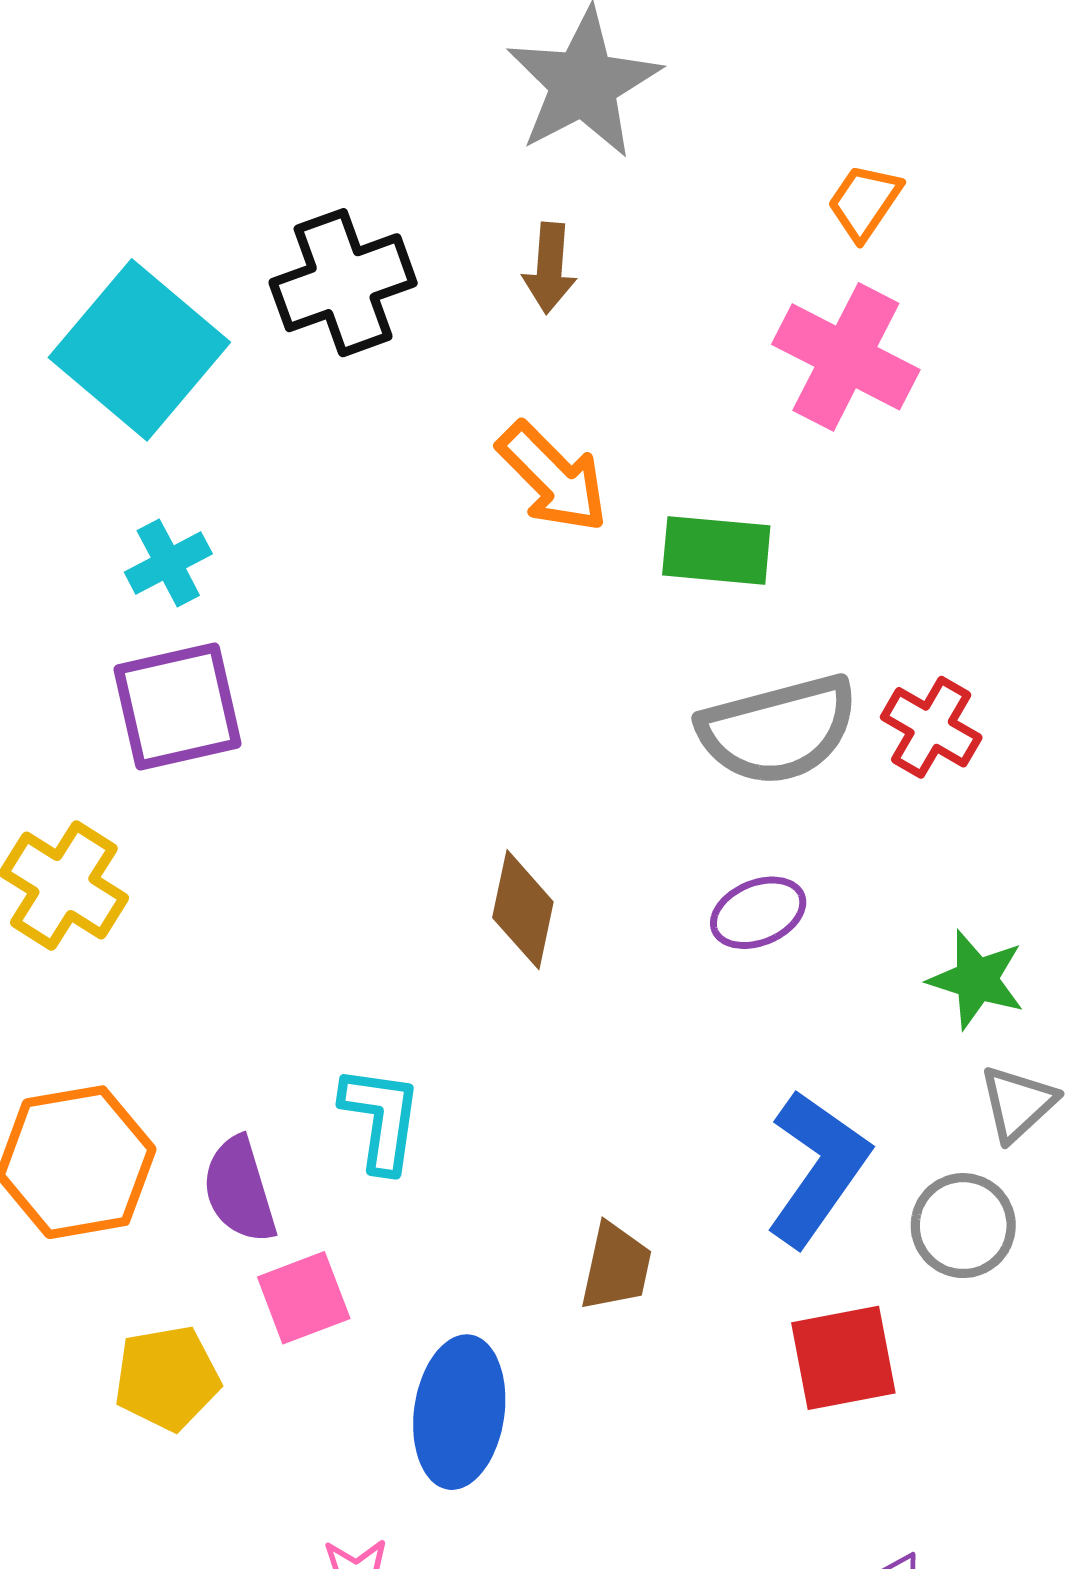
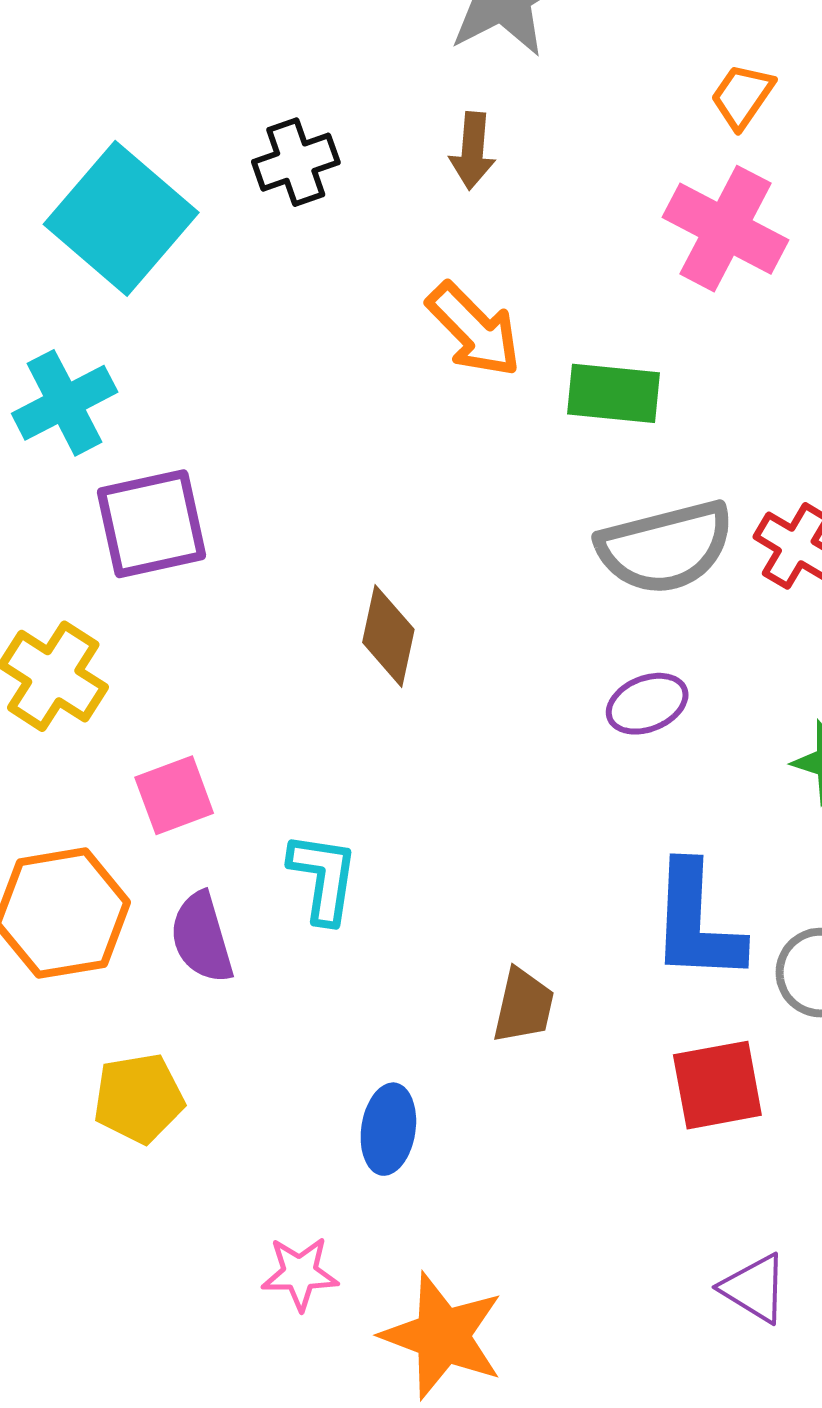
black cross: (343, 283) -> (296, 162), size x0.7
cyan cross: (168, 563) -> (65, 403), moved, size x1.4
brown diamond: (523, 910) -> (388, 636), moved
blue L-shape: (818, 1168) -> (696, 923), turned 147
pink square: (304, 1298) -> (174, 795), moved
blue ellipse: (459, 1412) -> (388, 1129), size x0.7

